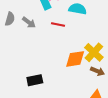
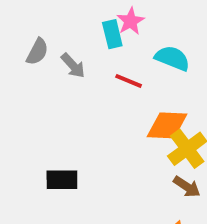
orange diamond: (75, 59) -> (167, 125), moved

